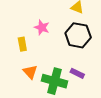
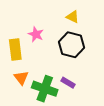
yellow rectangle: (22, 44) -> (15, 49), size x1.5

